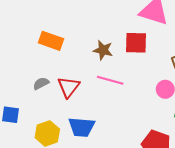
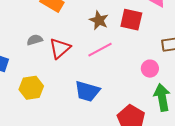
pink line: (110, 80) -> (100, 50), turned -55
blue trapezoid: (82, 127) -> (87, 91), moved

